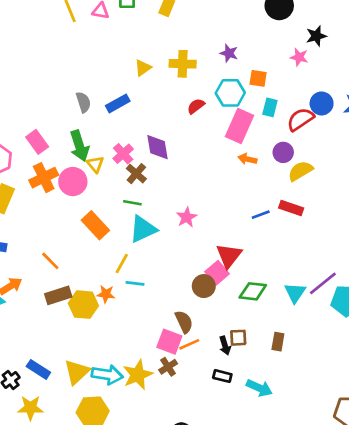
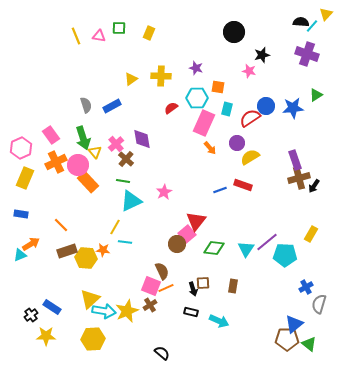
orange arrow: (247, 159) -> (210, 148), turned -144
orange rectangle: (95, 225) -> (88, 182), moved
yellow triangle: (77, 372) -> (90, 299), moved

